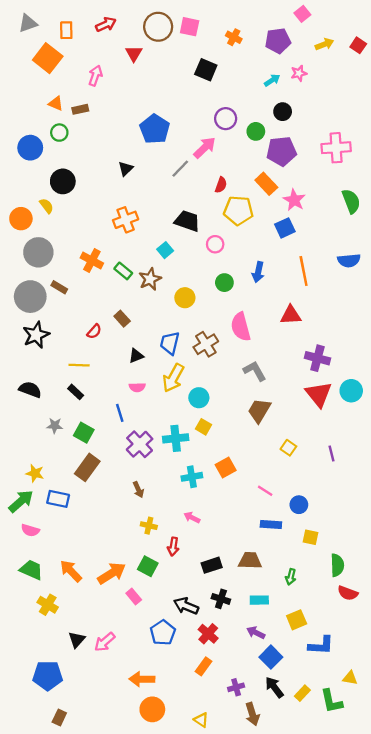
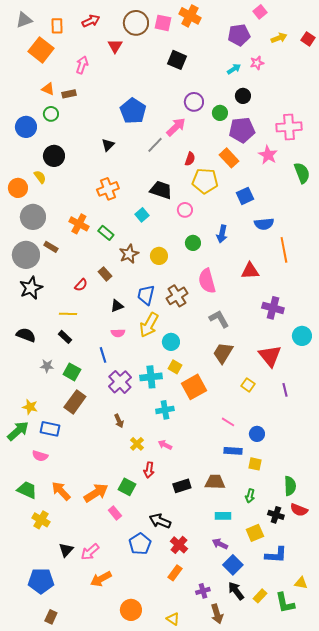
orange cross: (234, 37) -> (190, 16), moved, size x1.5
pink star: (294, 200) -> (268, 155), moved
blue semicircle: (349, 260) -> (264, 224), moved
orange line: (304, 271) -> (284, 250), moved
brown star: (150, 279) -> (129, 254), moved
red triangle: (319, 394) -> (270, 356), moved
orange square: (226, 467) -> (194, 387), moved, size x1.4
yellow cross: (149, 526) -> (137, 444), moved, turned 32
pink semicircle: (30, 530) -> (40, 456), moved
yellow square: (310, 537) -> (255, 464), moved
black cross: (221, 599) -> (276, 515), moved
orange arrow: (142, 679) -> (101, 579), moved, turned -30

